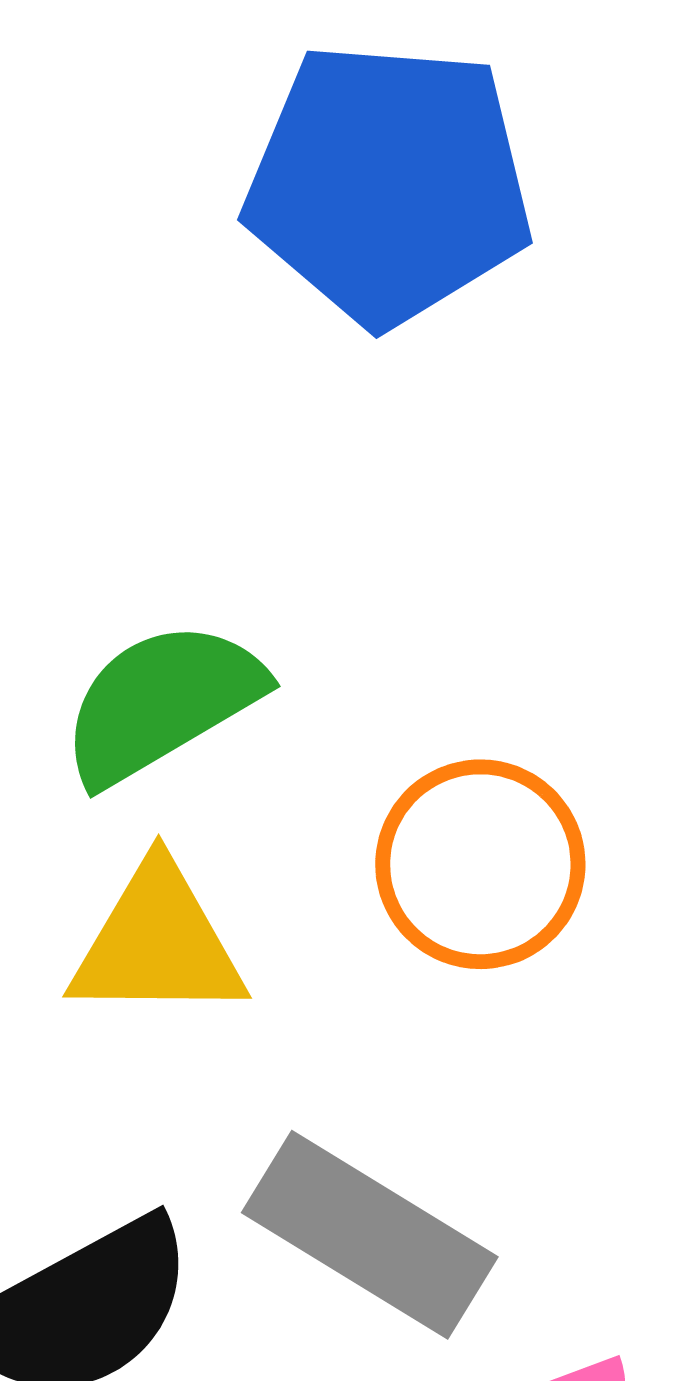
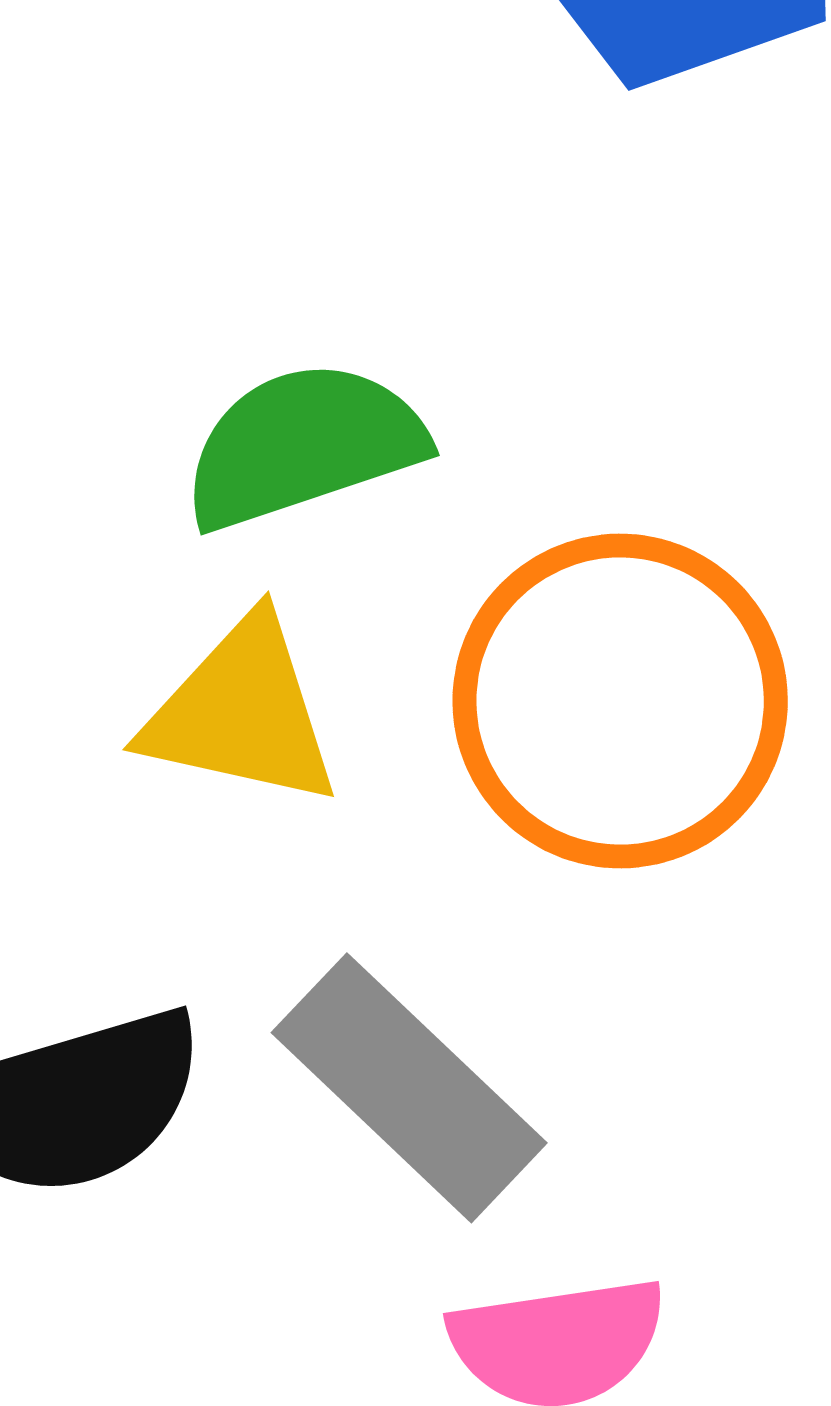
orange circle: (480, 864) -> (620, 701), size x1.4

